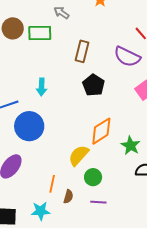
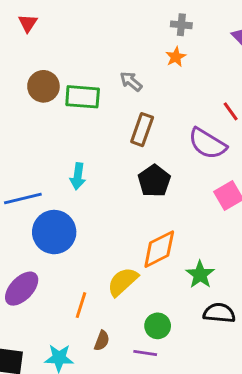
gray arrow: (61, 13) -> (131, 81), moved
green circle: (93, 177) -> (158, 326), moved
orange line: (52, 184) -> (81, 305), moved

